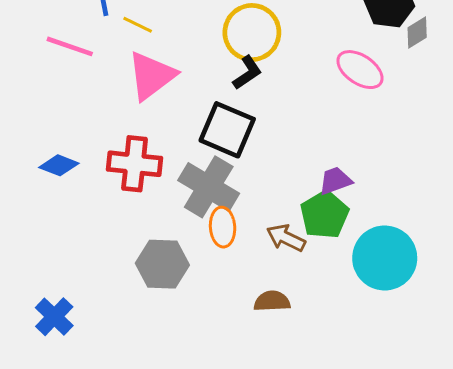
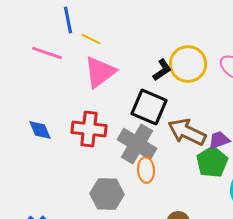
yellow circle: (252, 33) -> (188, 64), moved
blue diamond: (59, 165) -> (40, 130), turned 45
brown arrow: (286, 238) -> (187, 132), moved, size x1.5

